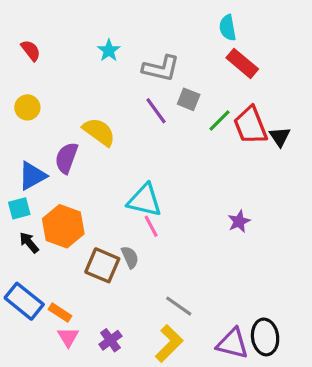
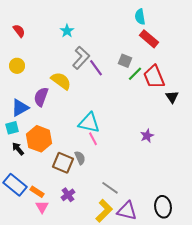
gray L-shape: (161, 68) -> (81, 58), moved, turned -60
gray square: (189, 99) -> (125, 61), moved
black triangle: (280, 137) -> (172, 97), moved
purple cross: (110, 340) -> (68, 195), moved
purple triangle: (233, 343) -> (127, 211), moved

